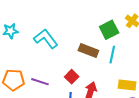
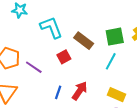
brown rectangle: (88, 50) -> (84, 41), moved
red square: (72, 77) -> (64, 57), moved

